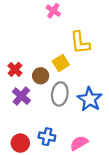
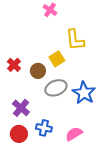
gray ellipse: (60, 94) -> (56, 88), turned 60
purple cross: (21, 96) -> (21, 108), moved

